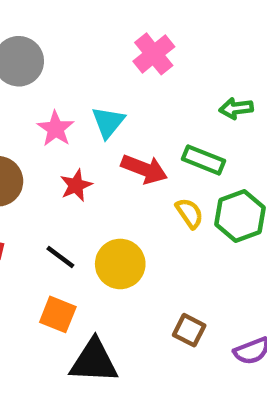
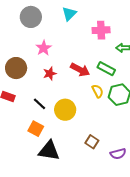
pink cross: (154, 54) -> (101, 30), moved, turned 30
cyan triangle: (108, 122) -> (69, 14), moved

